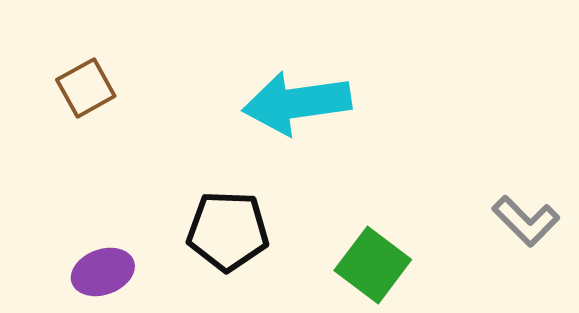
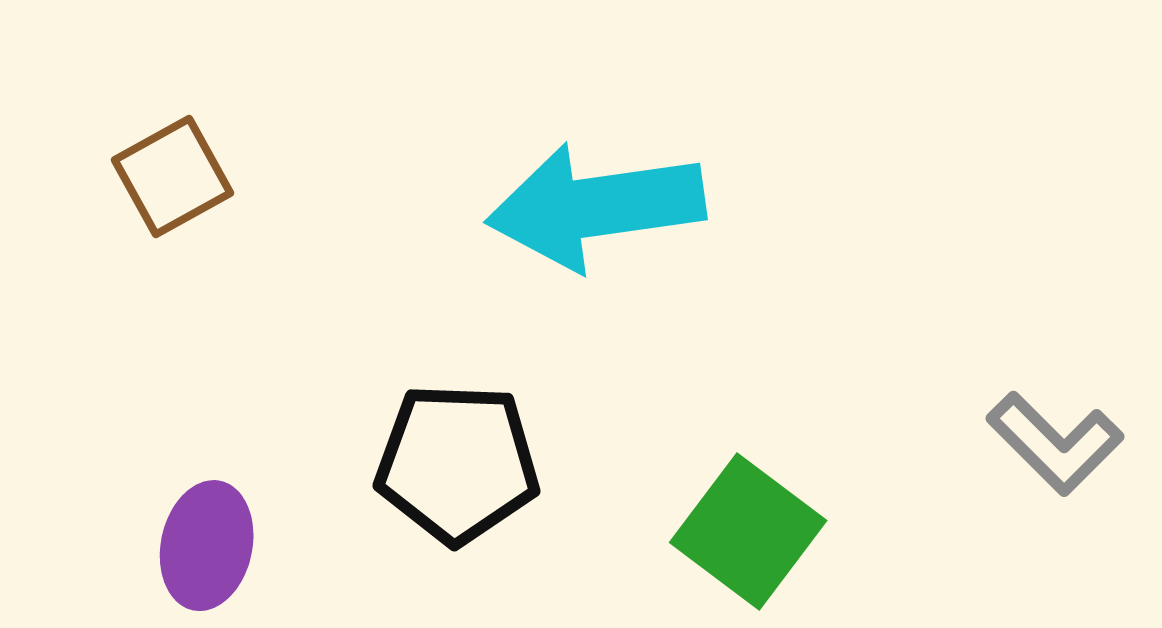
purple ellipse: (103, 272) -> (207, 546), turned -58

